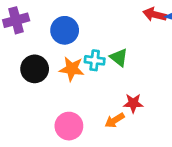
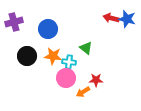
cyan cross: (95, 60) -> (69, 62), moved
pink circle: (69, 126) -> (66, 78), moved

